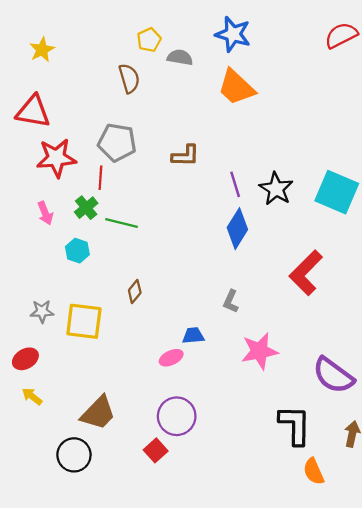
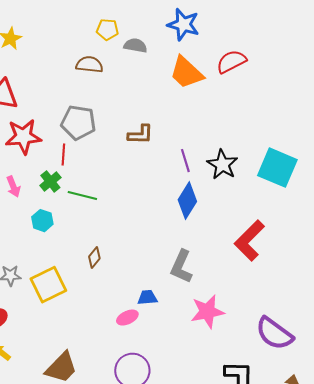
red semicircle: (341, 35) -> (231, 62), moved
yellow pentagon: (149, 40) -> (107, 30), turned 30
brown semicircle: (129, 78) -> (89, 65), turned -68
gray L-shape: (231, 301) -> (181, 267), size x1.6
yellow square: (84, 321) -> (48, 285), turned -33

